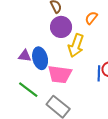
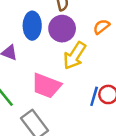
blue ellipse: (40, 58) -> (32, 26), moved

